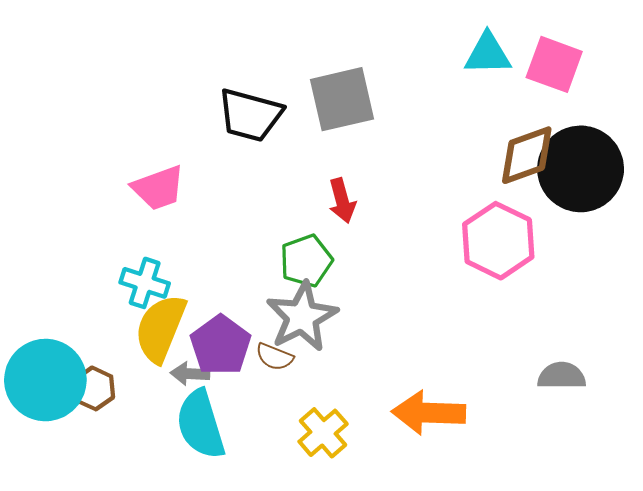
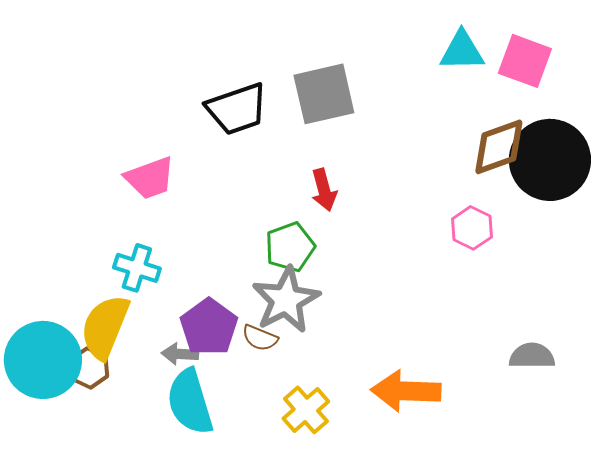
black trapezoid: (250, 115) -> (237, 109), turned -34
pink hexagon: (498, 241) -> (472, 228), size x0.6
yellow semicircle: (160, 328) -> (105, 327), moved

